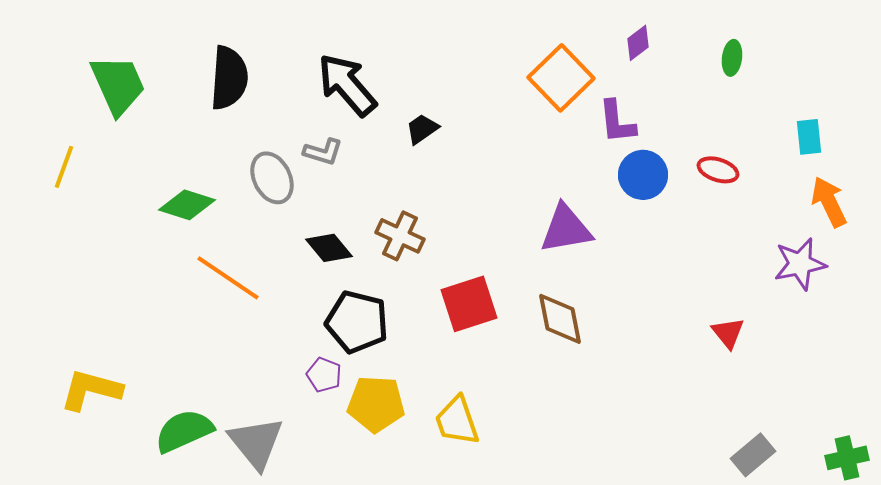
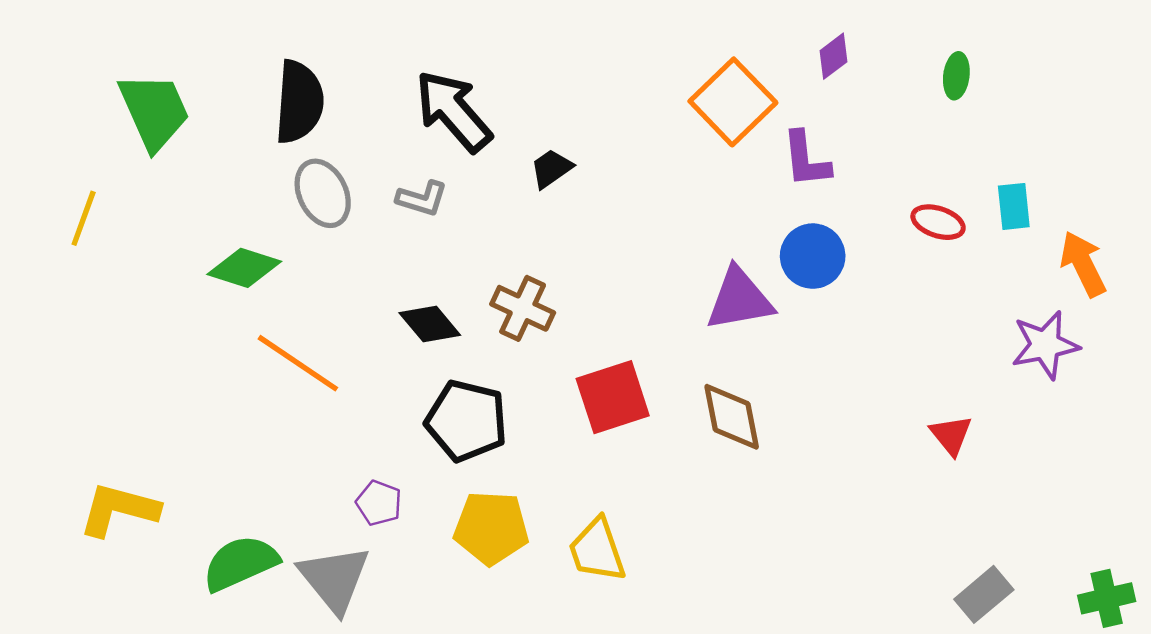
cyan rectangle: (809, 137) -> (1014, 206), moved
blue circle: (643, 175) -> (813, 256), moved
gray ellipse: (272, 178) -> (323, 193), moved
purple pentagon: (324, 375) -> (379, 503), moved

